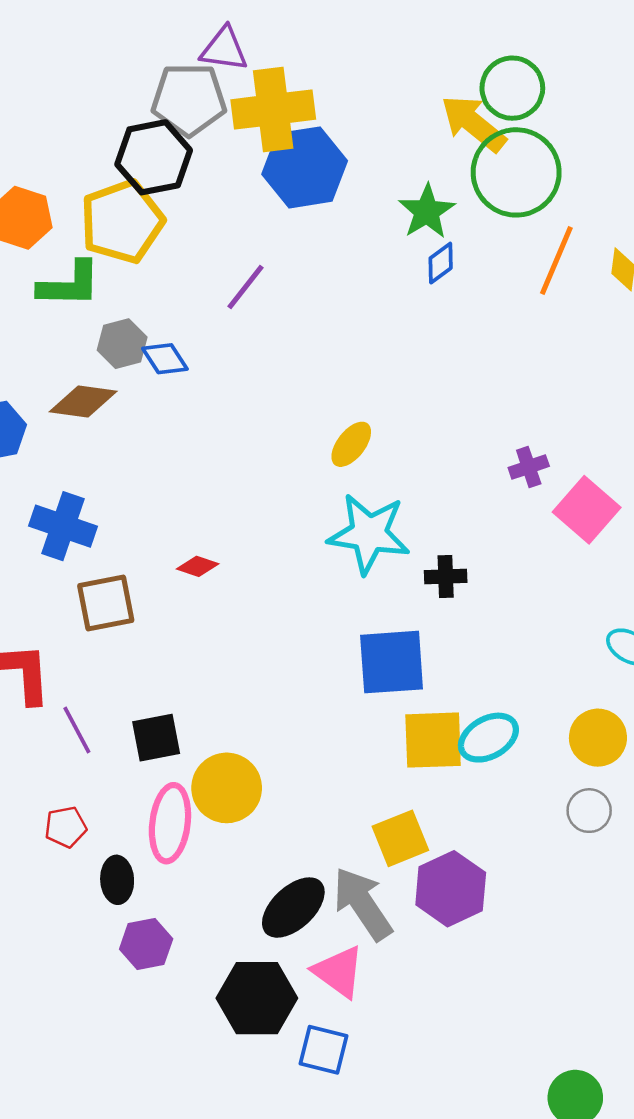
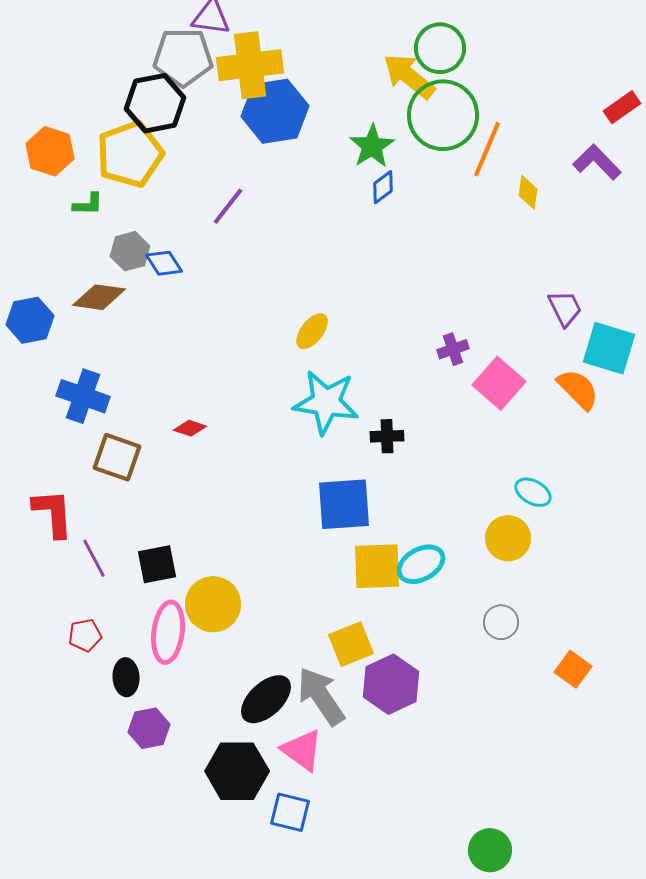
orange line: (556, 261) -> (487, 149), moved
green L-shape: (69, 284) -> (88, 204), size x0.6
brown square: (106, 603) -> (117, 457), turned 30
yellow circle: (598, 738) -> (508, 538), moved

